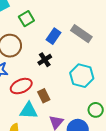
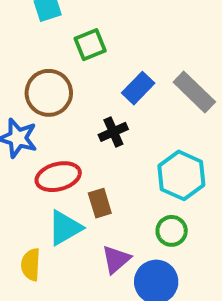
green circle: (96, 110) -> (172, 231), moved
cyan triangle: (29, 111) -> (65, 228), turned -42

